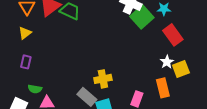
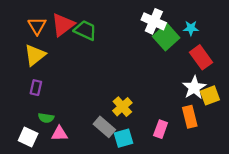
yellow triangle: (25, 33) -> (35, 55), size x1.5
white star: (167, 62) -> (194, 88), size x1.5
yellow cross: (103, 79) -> (122, 107), turned -30

